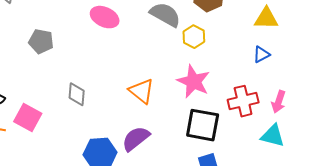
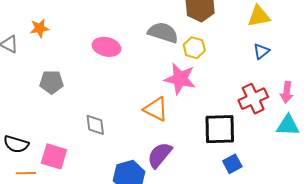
pink star: (193, 81) -> (180, 79), moved

